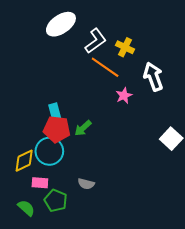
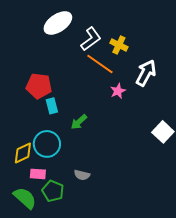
white arrow: (153, 77) -> (146, 73), turned 48
red pentagon: (57, 129) -> (39, 86), moved
green semicircle: (26, 208) -> (25, 198), size x1.4

